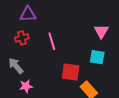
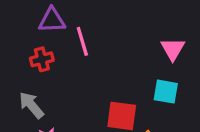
pink line: (52, 41) -> (82, 41), moved

